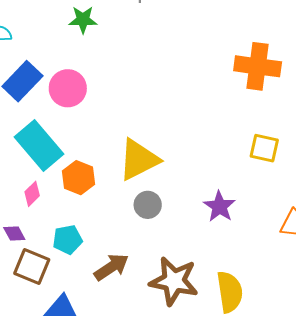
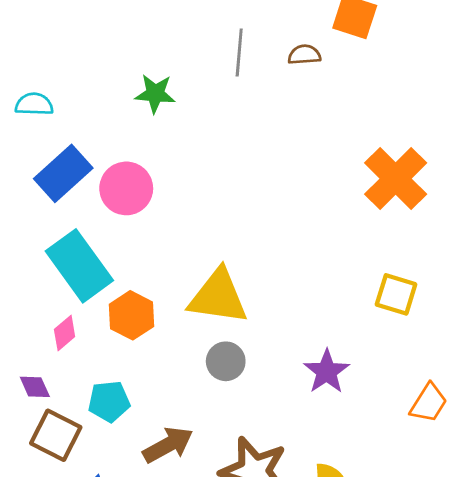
orange cross: (258, 66) -> (396, 179), turned 33
yellow triangle: (139, 160) -> (218, 297), turned 30

